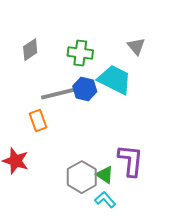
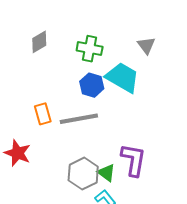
gray line: (60, 93) -> (79, 119), moved

